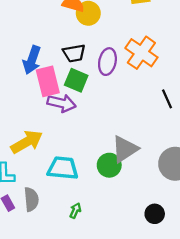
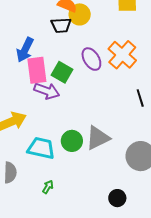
black trapezoid: (74, 53) -> (61, 25), moved
purple ellipse: (107, 62) -> (91, 59), turned -50
green circle: (109, 165) -> (72, 141), moved

